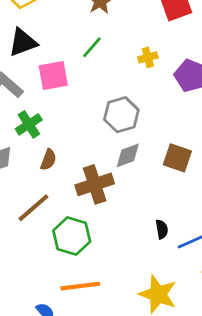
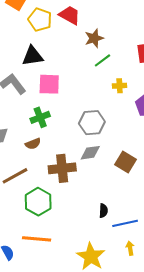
green line: (92, 47) -> (102, 60), moved
green cross: (29, 124) -> (40, 117), moved
brown semicircle: (48, 160) -> (33, 144), turned 35

